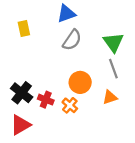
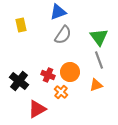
red cross: (46, 100) -> (48, 75), moved
red triangle: (20, 125) -> (37, 109), moved

